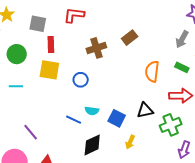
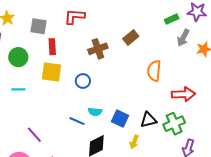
green rectangle: (182, 67) -> (172, 19), moved, turned -48
black triangle: (145, 110) -> (148, 120), moved

